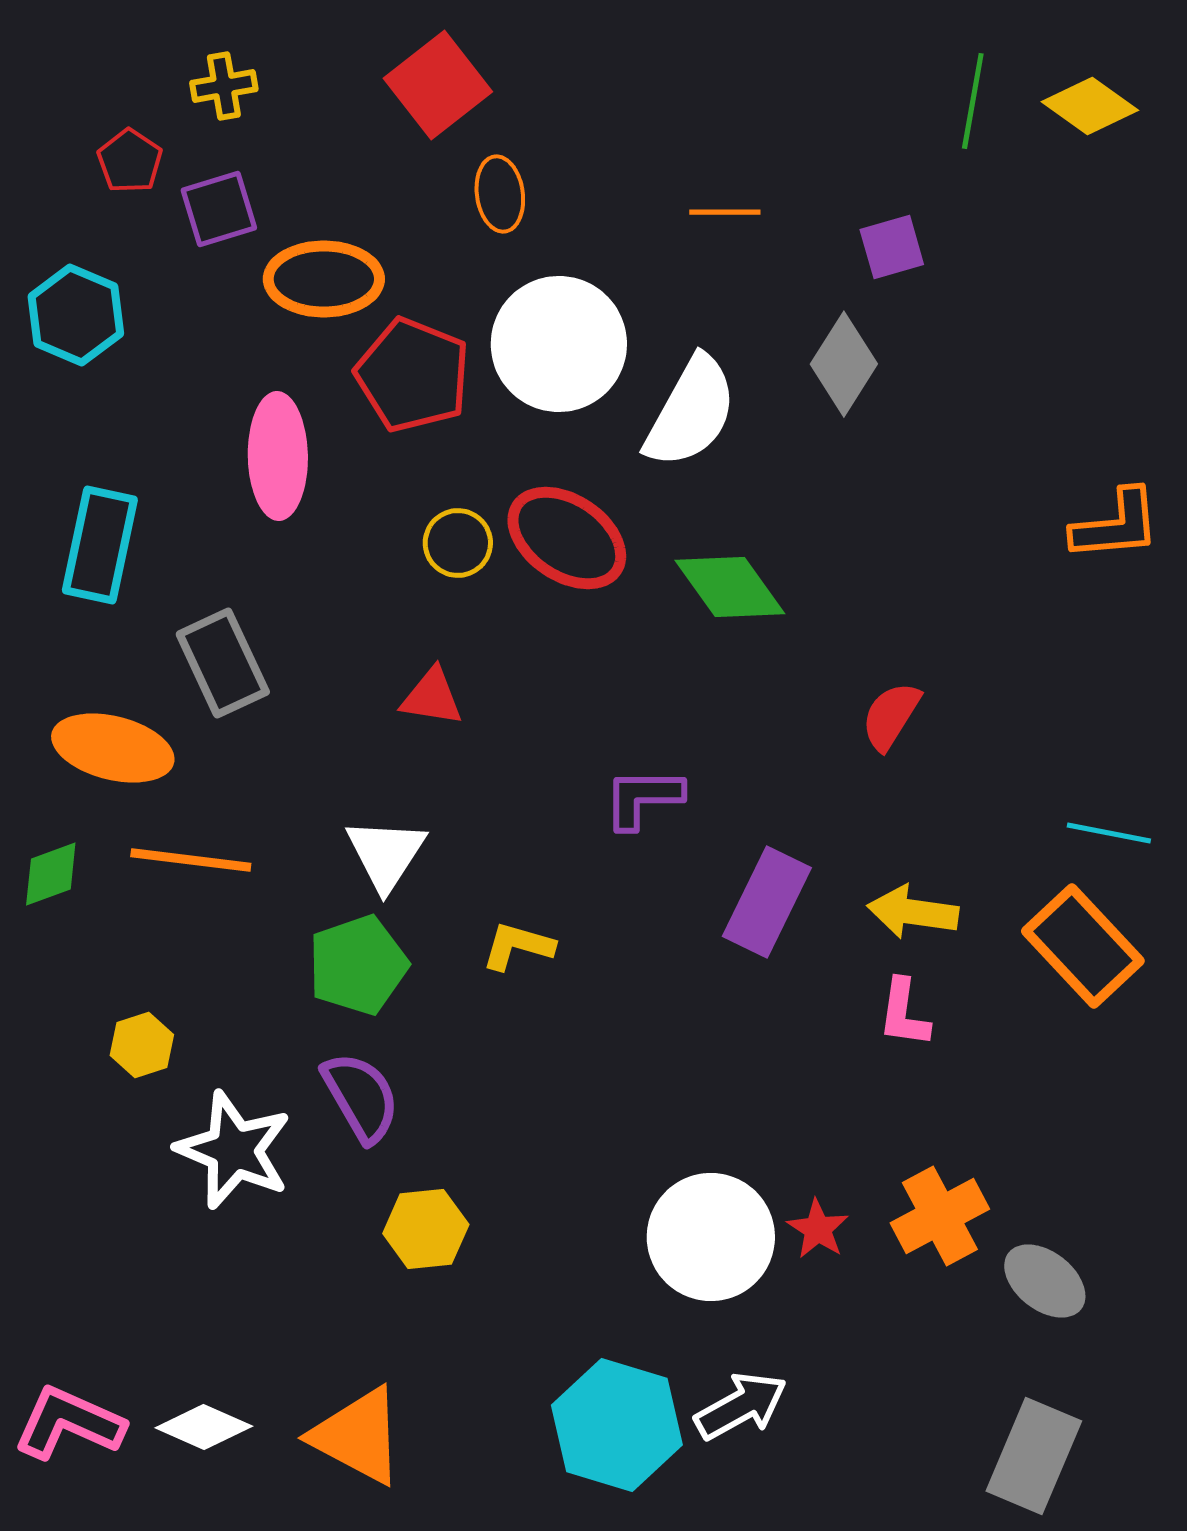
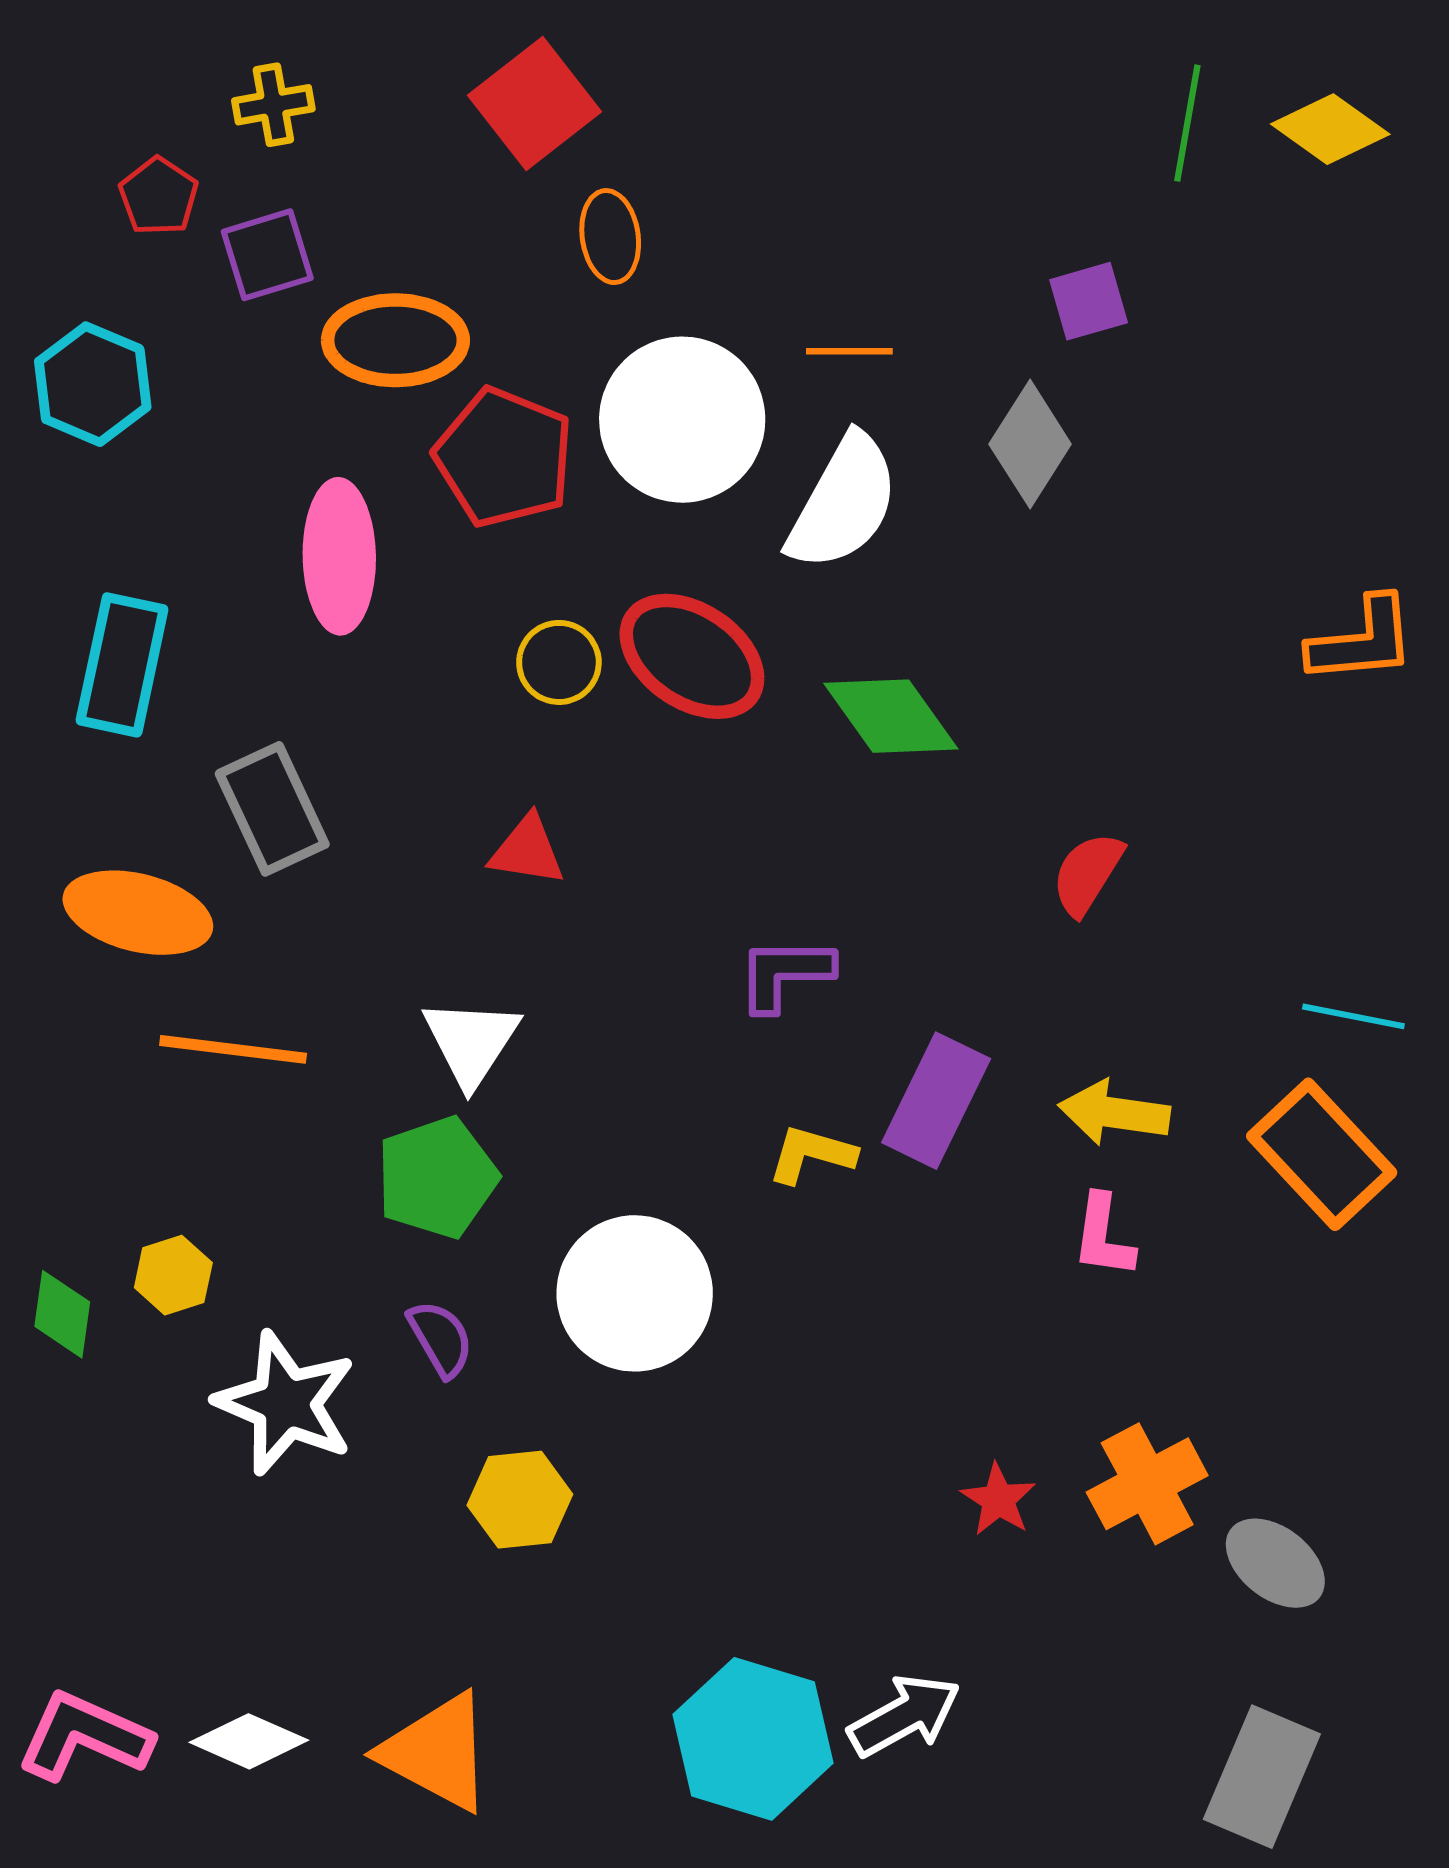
orange line: (725, 212) -> (849, 351), moved
green diamond: (51, 874) -> (62, 1314), moved, turned -62
yellow L-shape: (518, 946) -> (812, 1154), moved
purple semicircle: (361, 1097) -> (441, 1339), size x0.7
white circle: (711, 1237) -> (635, 1293), moved

